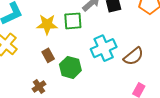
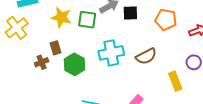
brown semicircle: (134, 56) -> (146, 56), moved
brown cross: (39, 86) -> (42, 62), moved

